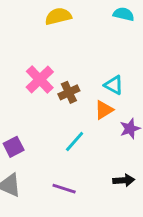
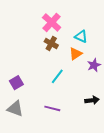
pink cross: (40, 79) -> (52, 22), moved
brown cross: (69, 92) -> (51, 43), turned -32

